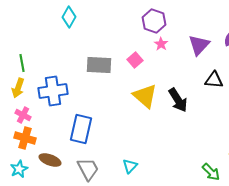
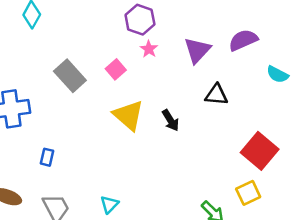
gray rectangle: (99, 65) -> (70, 76), turned 45
black arrow: (178, 100) -> (171, 120), size x0.7
blue rectangle: (81, 129) -> (47, 157), size x0.5

